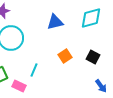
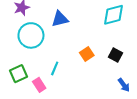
blue triangle: (55, 22) -> (60, 19), moved
pink rectangle: (19, 86) -> (39, 85), turned 32

